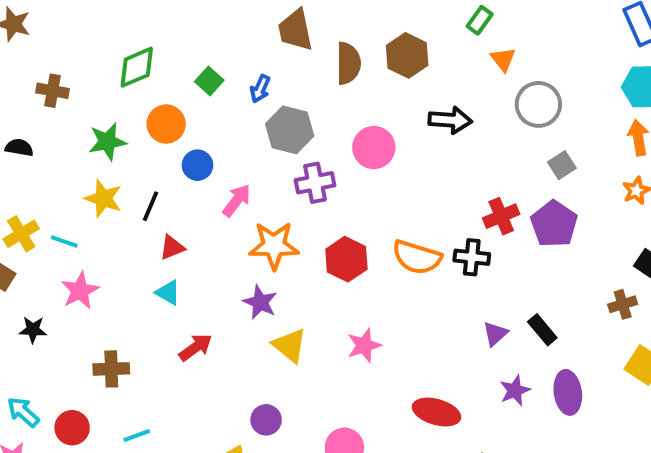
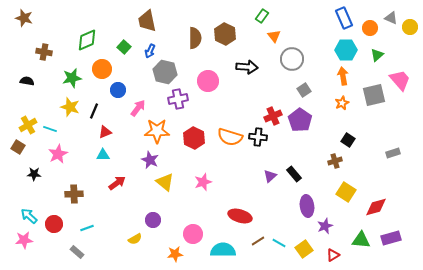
brown trapezoid: (295, 30) -> (147, 21), moved
cyan triangle: (168, 293) -> (103, 155), turned -32
purple star: (515, 390) -> (325, 226), moved

